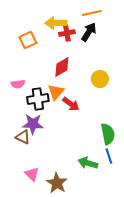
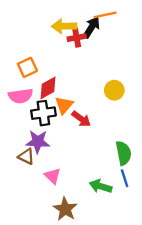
black arrow: (89, 32) -> (91, 27), moved
orange square: (28, 40) -> (27, 67), moved
red diamond: (62, 67) -> (48, 88), moved
pink semicircle: (18, 84) -> (21, 96), size x1.5
pink triangle: (32, 174) -> (53, 176), moved

